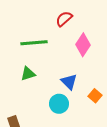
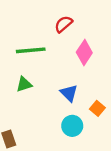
cyan circle: (59, 104) -> (72, 126), moved

